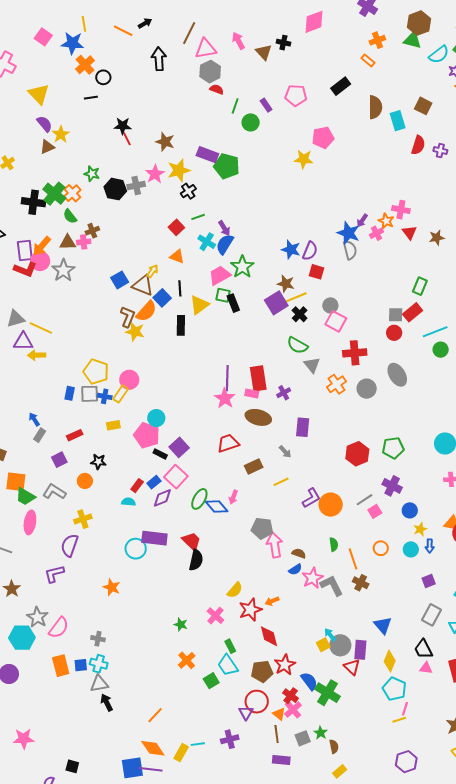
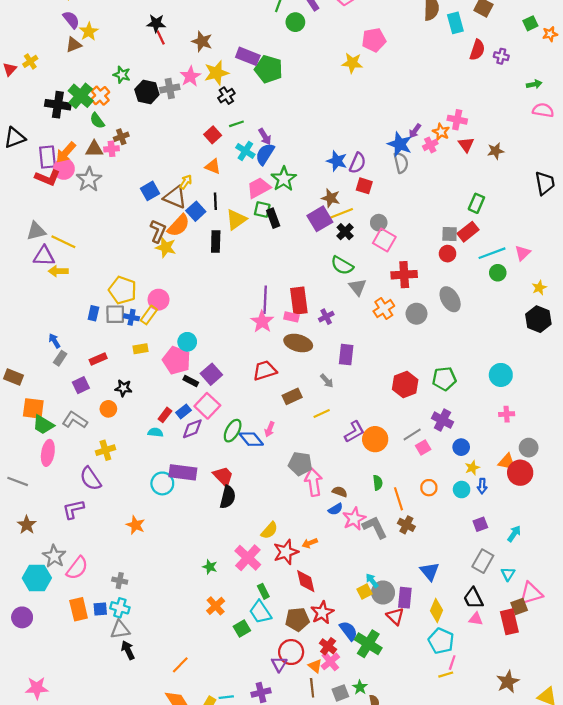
purple semicircle: (70, 545) -> (90, 479), turned -55
pink cross: (215, 616) -> (248, 558), size x1.4

